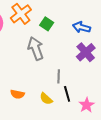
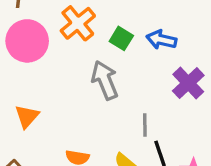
blue arrow: (82, 27) -> (161, 40), moved

